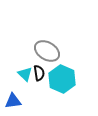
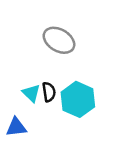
gray ellipse: (47, 51) -> (59, 40), moved

